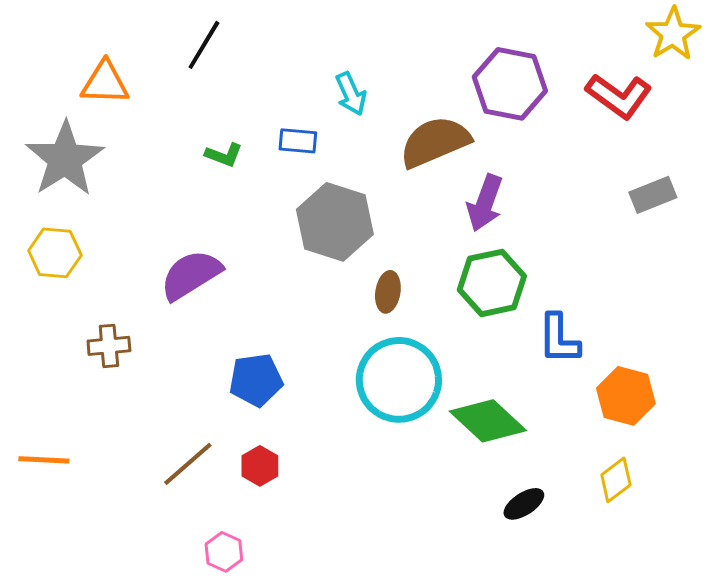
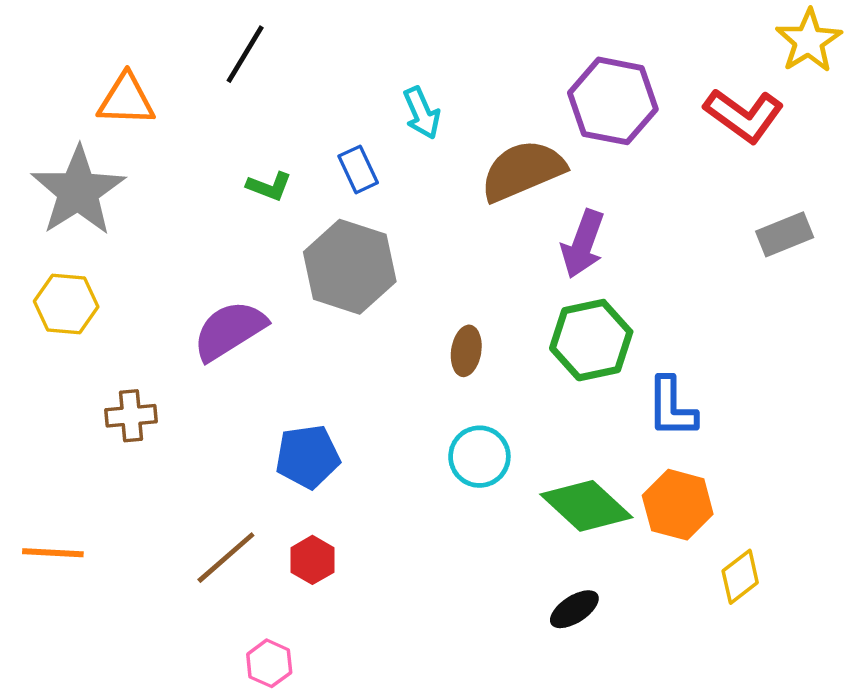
blue rectangle: (298, 141) -> (358, 169), turned 60
gray hexagon: (335, 222) -> (350, 267), moved
cyan circle: (399, 380) -> (479, 457), size x0.6
orange hexagon: (626, 396) -> (678, 505), moved
black ellipse: (524, 504) -> (574, 609), moved

